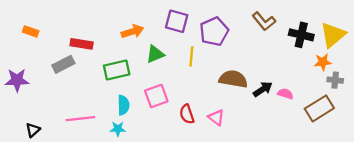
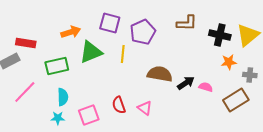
brown L-shape: (264, 21) -> (187, 23), turned -50
green triangle: (155, 54) -> (91, 52), size x1.4
orange star: (323, 62) -> (229, 62), moved
pink square: (156, 96) -> (89, 115), moved
pink line: (80, 119) -> (25, 92), moved, turned -40

